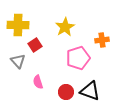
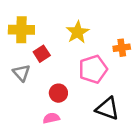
pink semicircle: (38, 82) -> (51, 118), moved, turned 96
red circle: (66, 92) -> (58, 93), moved

